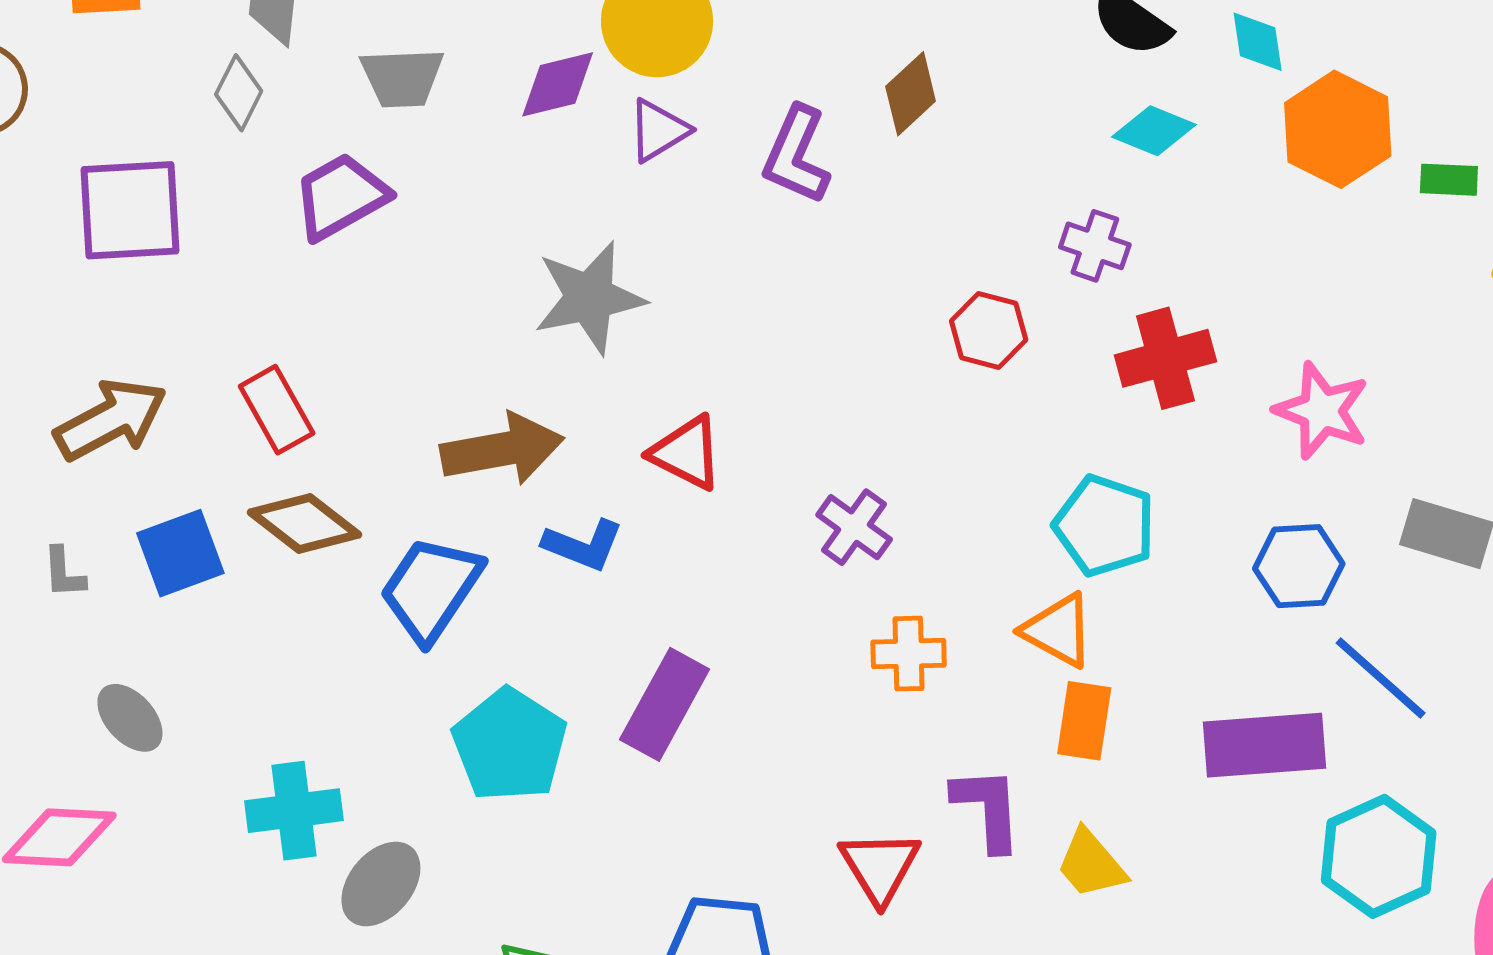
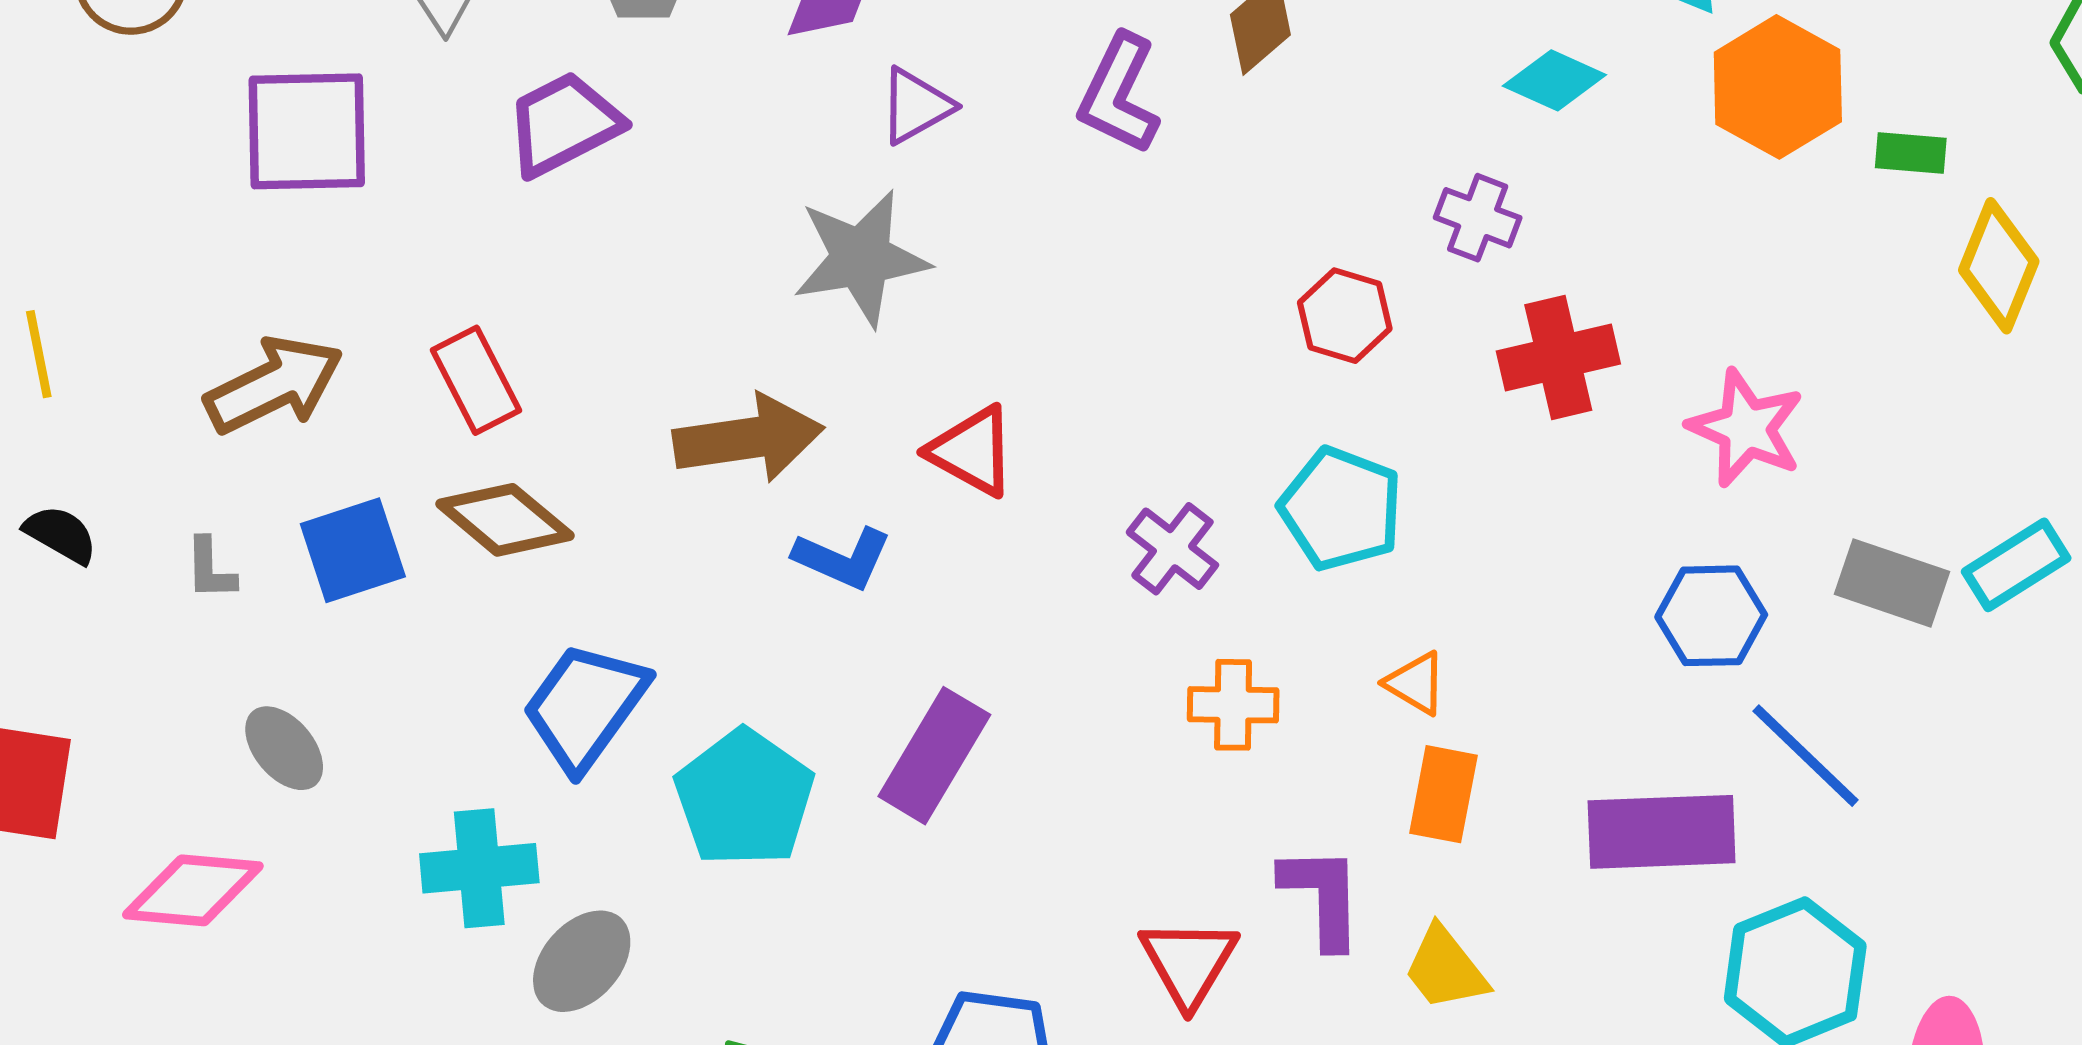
purple triangle: (658, 130) -> (916, 106), moved
cyan pentagon: (1104, 526) -> (1341, 509), moved
blue trapezoid: (431, 589) -> (585, 706), moved
orange triangle: (1058, 630) -> (1416, 683), size x0.7

